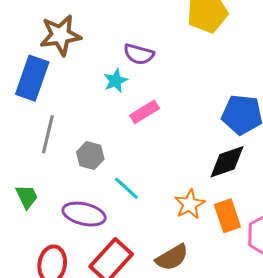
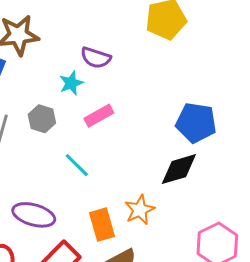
gray hexagon: (90, 155) -> (42, 119), moved
cyan line: (126, 188) -> (77, 165), moved
orange rectangle: (227, 216) -> (102, 225), moved

